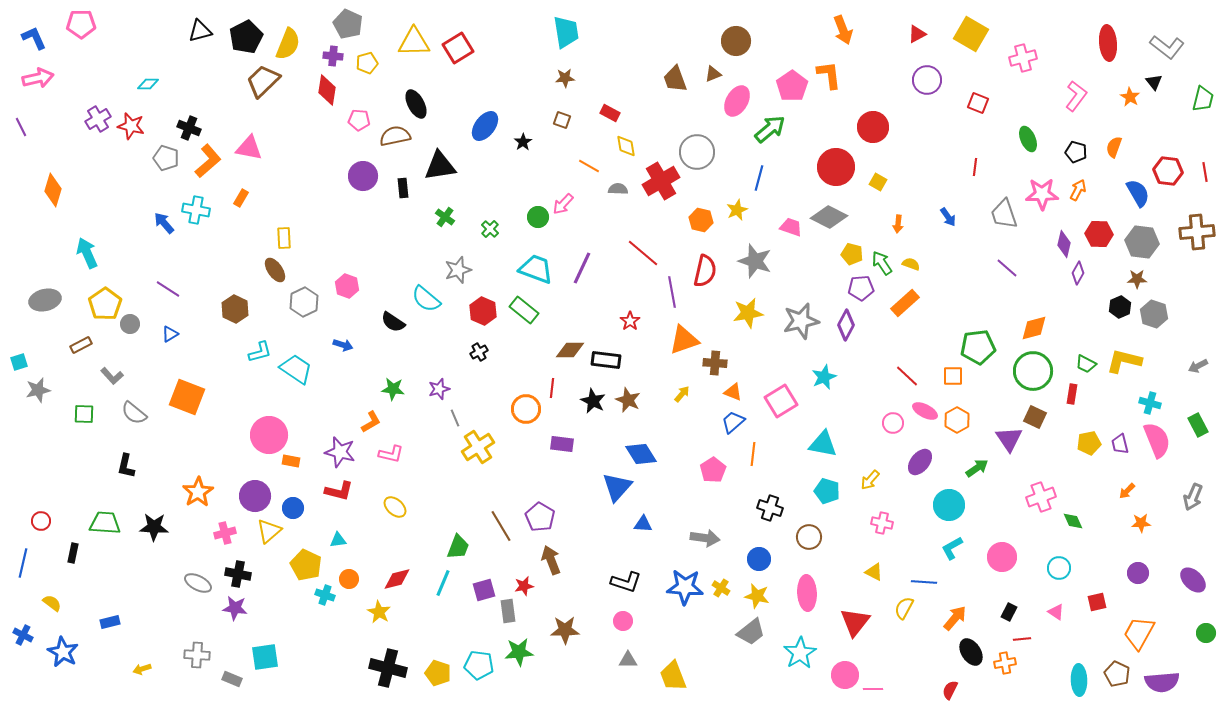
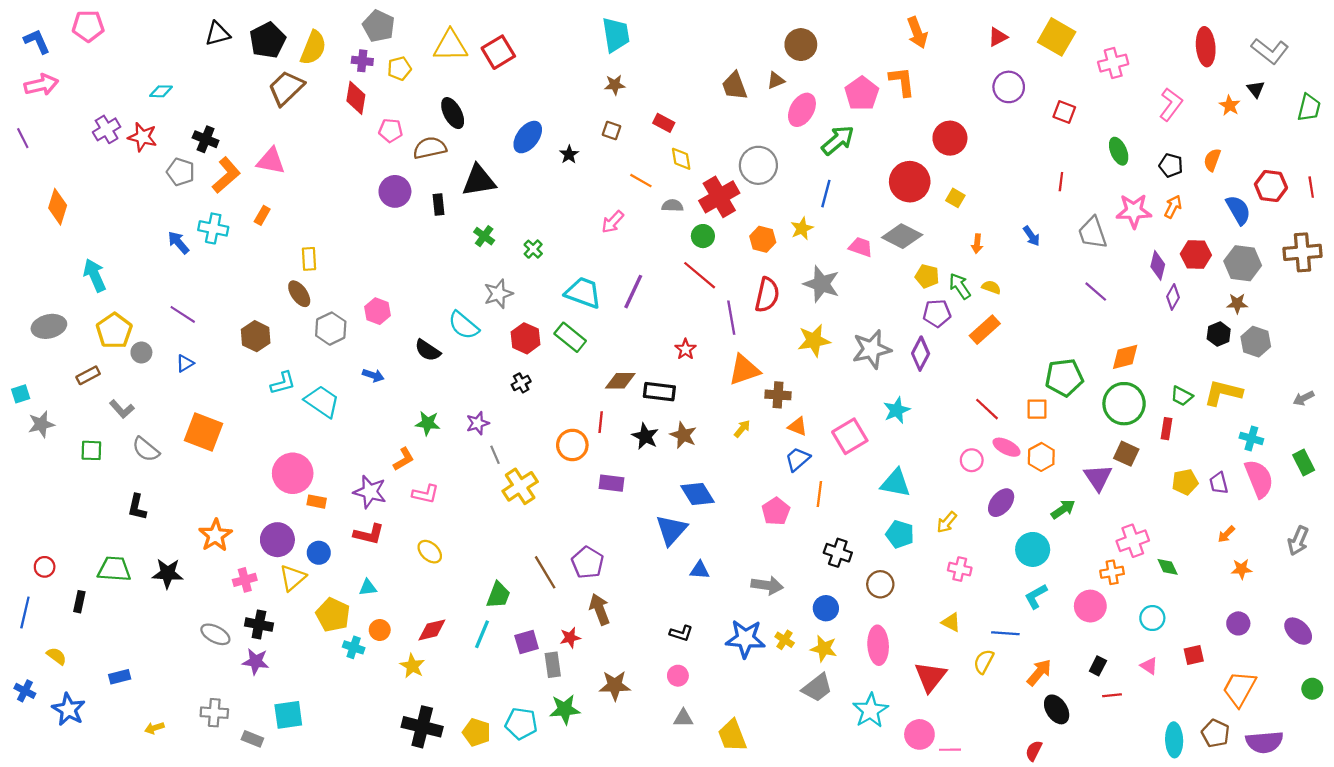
green circle: (538, 217) -> (703, 236), moved
black L-shape: (626, 582) -> (681, 633), size x0.7
orange cross: (1005, 663) -> (1112, 572), moved

